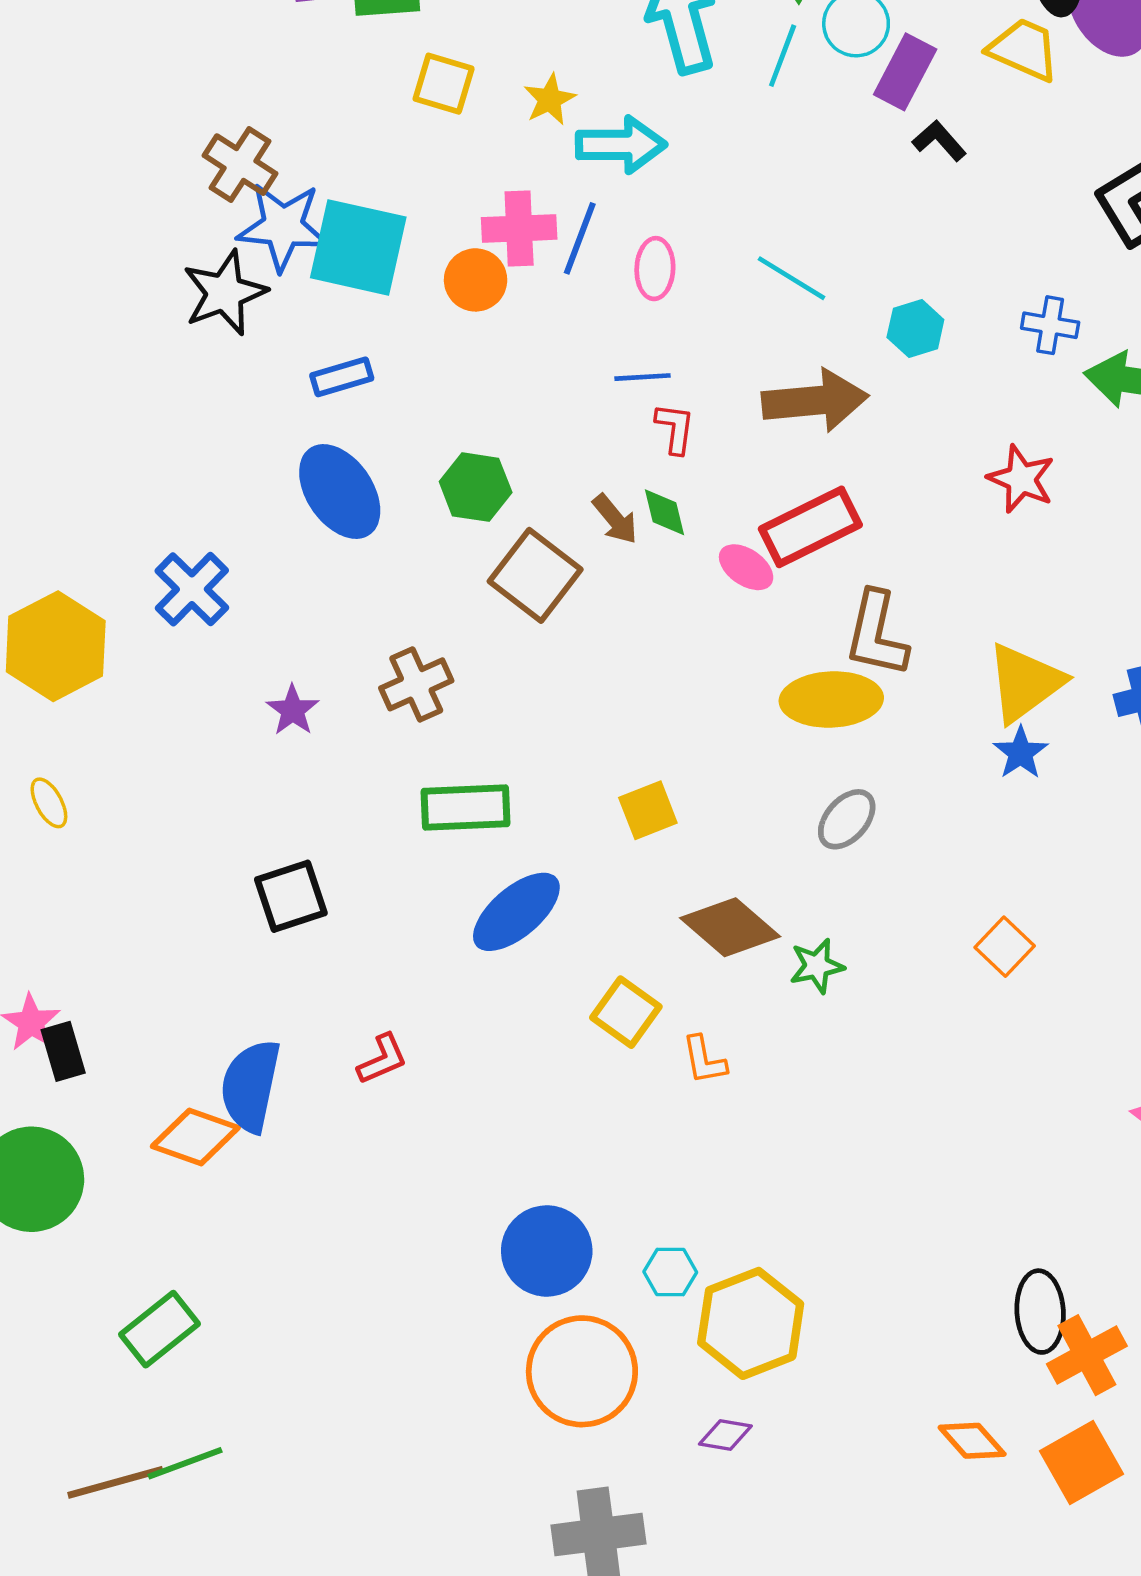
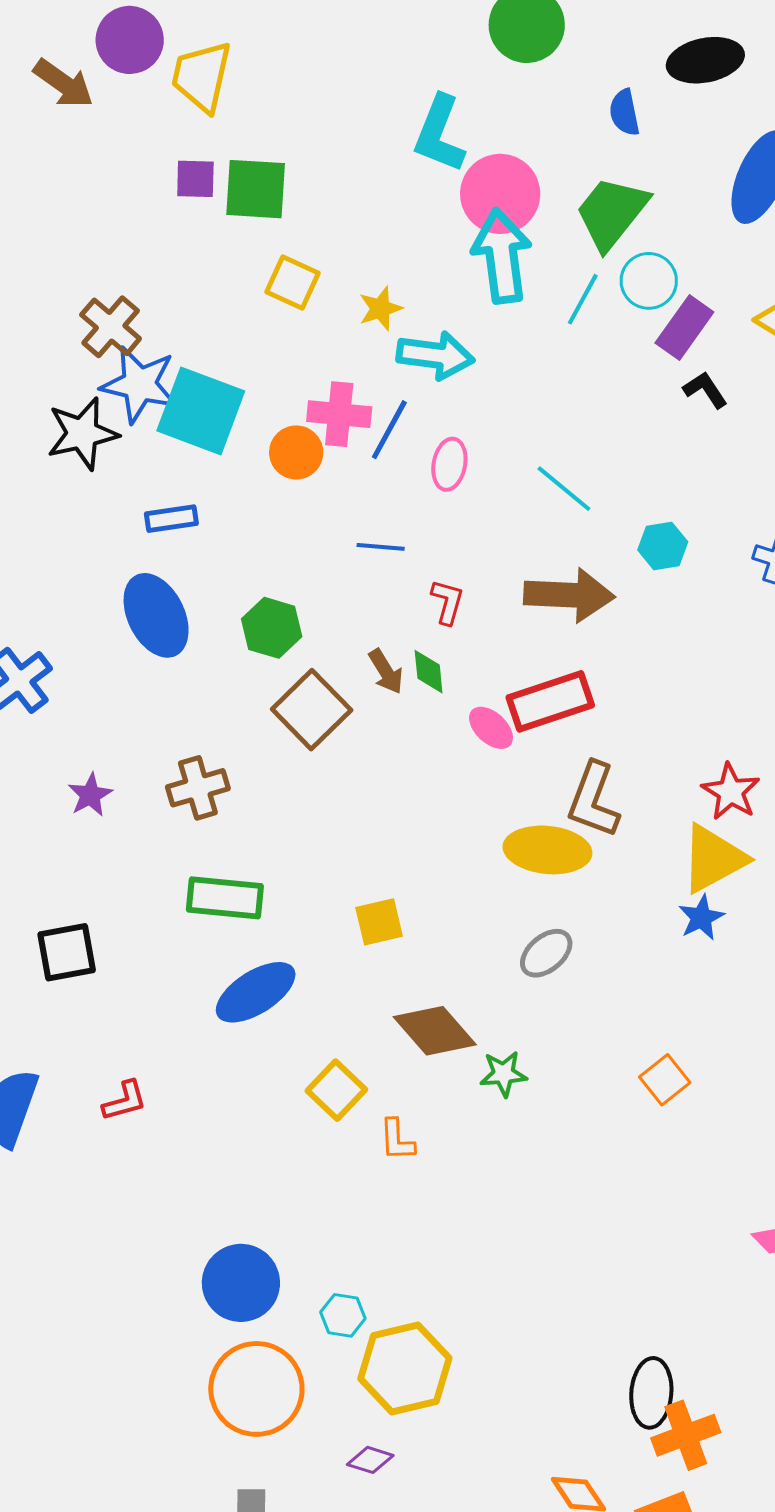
blue line: (643, 377) -> (381, 547), moved
red star: (1021, 479) -> (731, 792), moved

